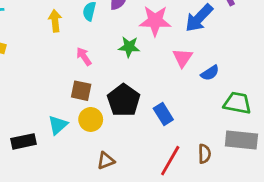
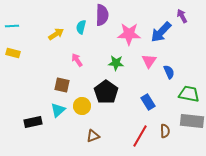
yellow arrow: (55, 21) -> (56, 34), turned 63
green star: (129, 47) -> (116, 63), moved
blue semicircle: (210, 73) -> (169, 72), turned -80
brown square: (81, 91) -> (62, 85), moved
blue rectangle: (163, 114) -> (148, 102), moved

